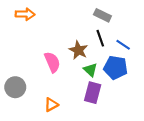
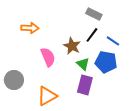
orange arrow: (25, 14) -> (30, 28), moved
black line: (100, 38) -> (92, 35), turned 56
orange triangle: (51, 105) -> (47, 96), size x1.5

